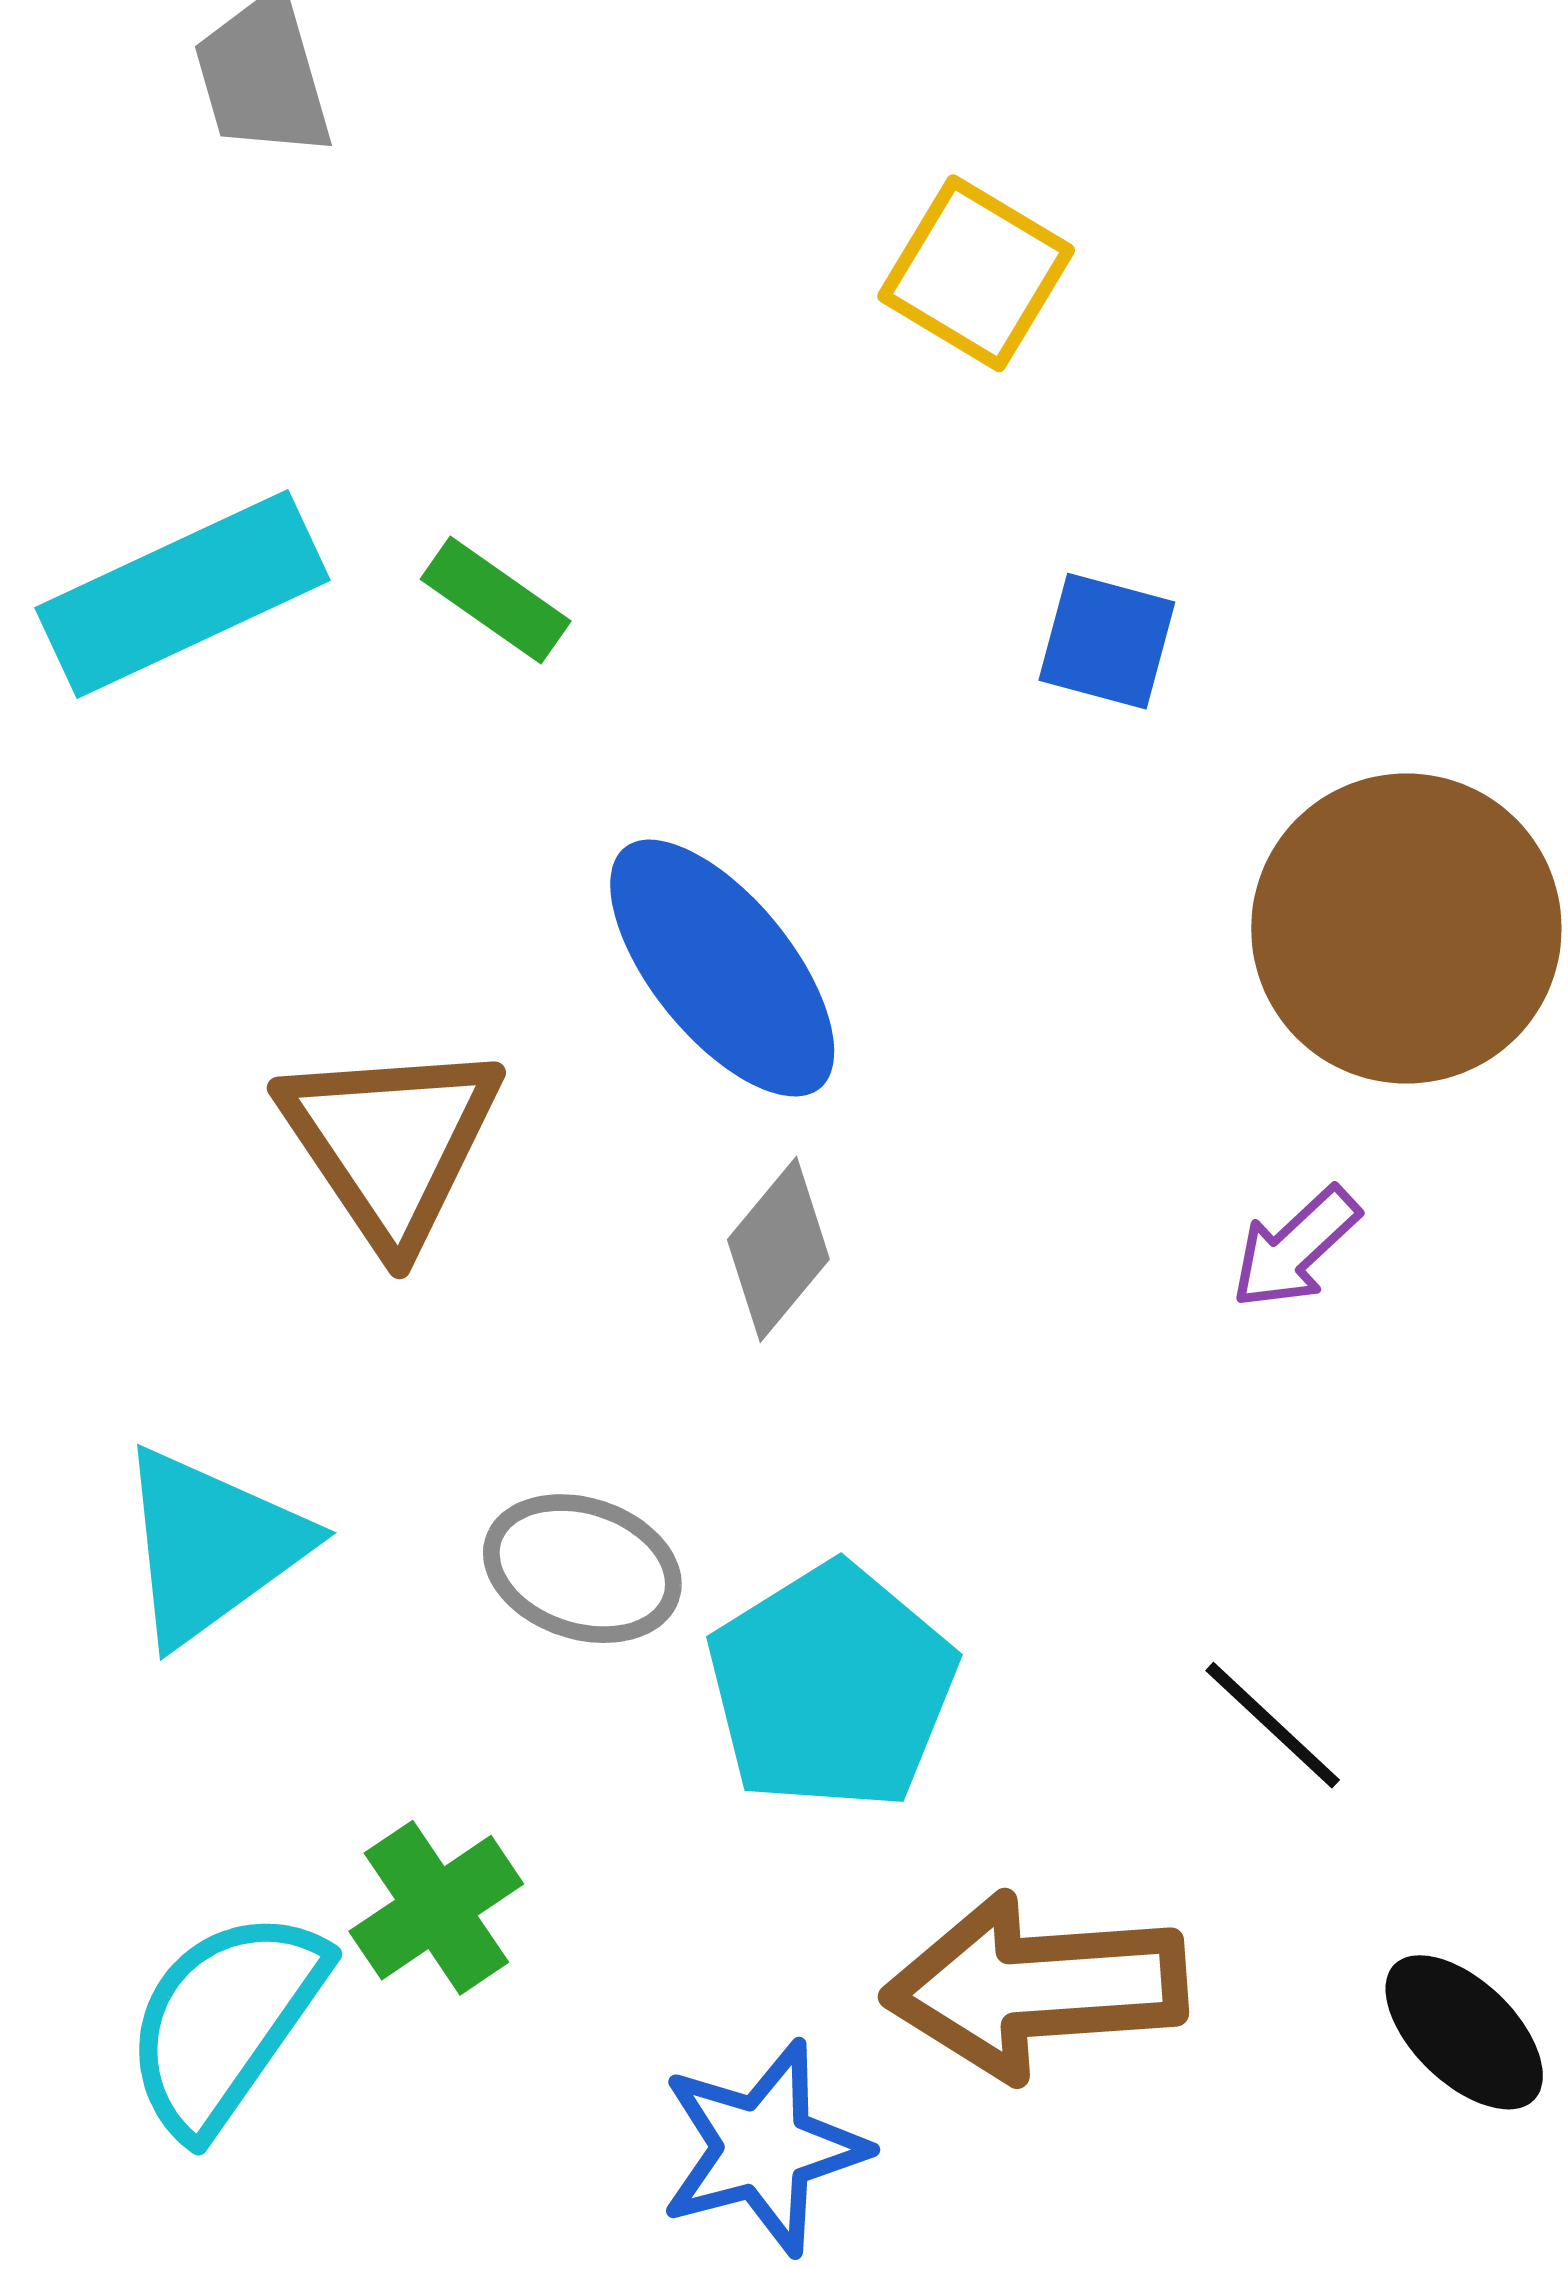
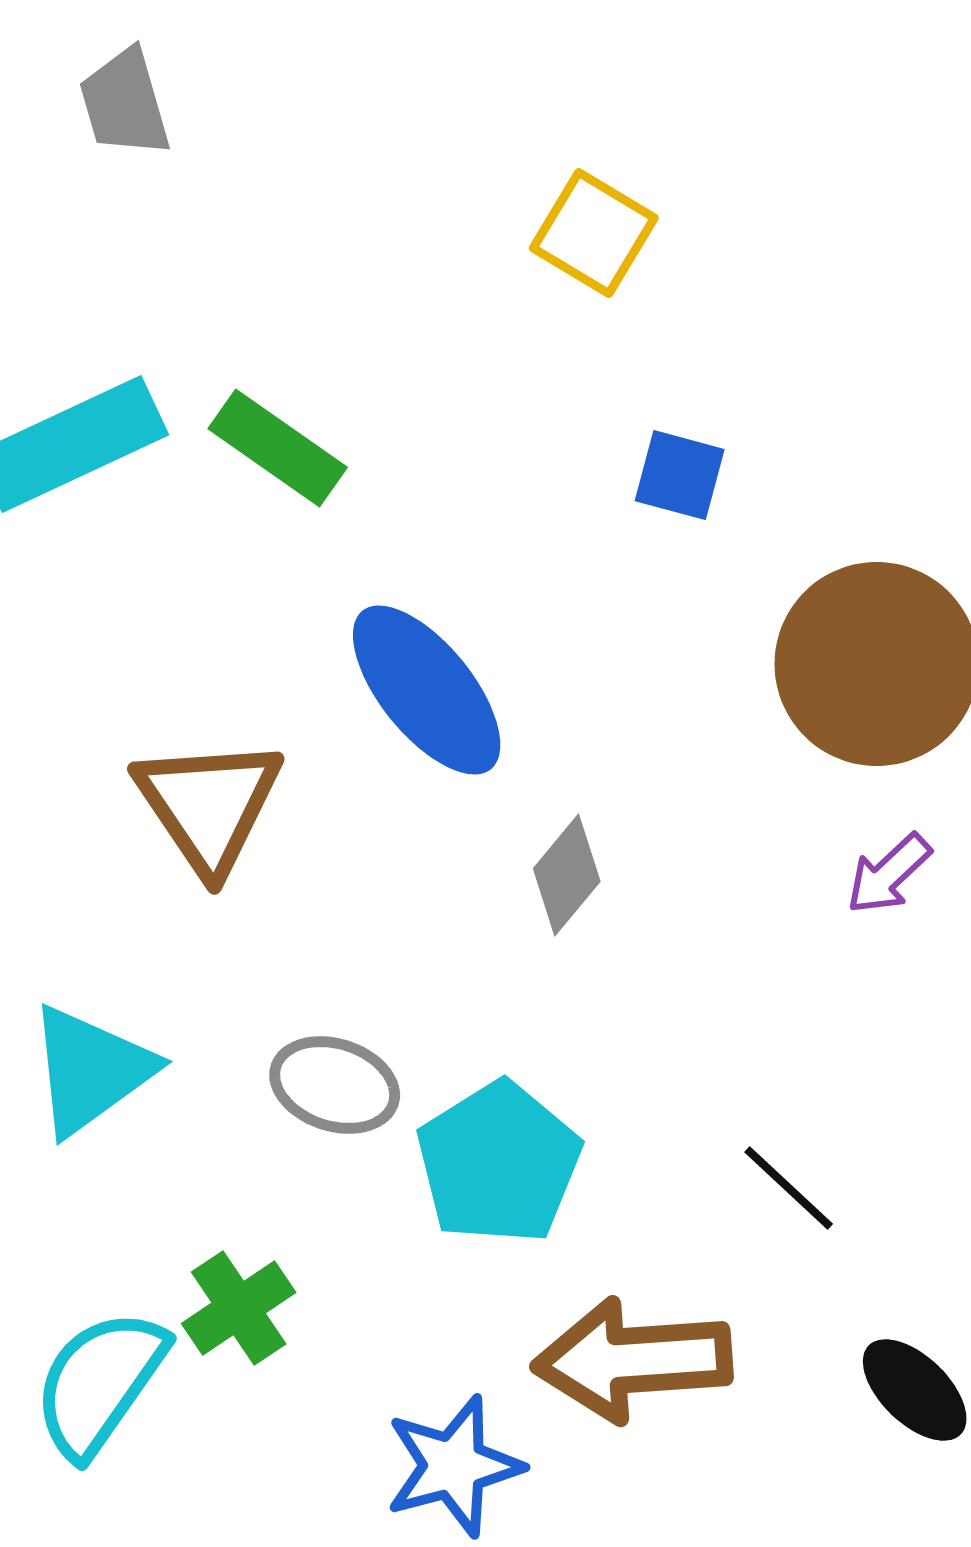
green rectangle: (496, 600) -> (278, 448), size x1.4
purple arrow: (1295, 1248) -> (889, 874), moved
gray diamond: (778, 1249) -> (567, 875), moved

